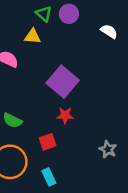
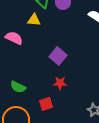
purple square: (63, 82) -> (58, 56), size x0.7

